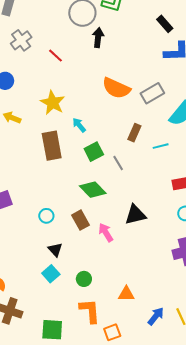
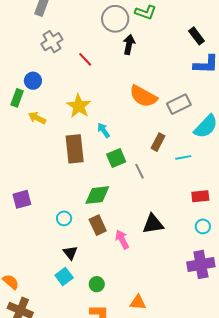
green diamond: (93, 190) -> (97, 195), moved, turned -56

